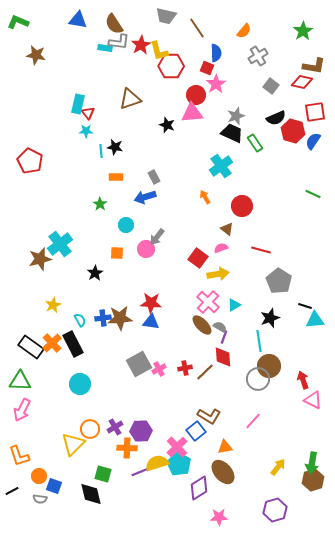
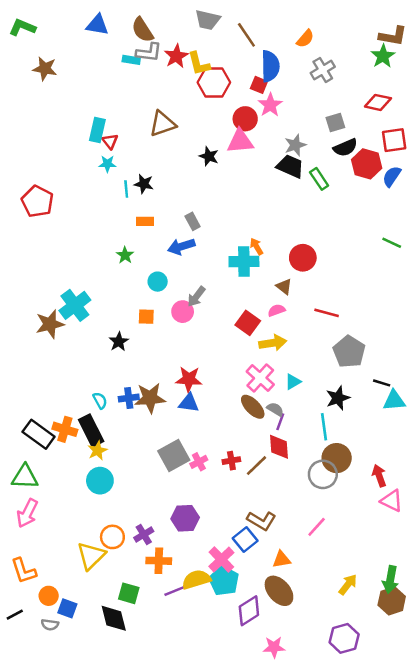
green star: (303, 31) -> (383, 56), moved
blue semicircle: (216, 53) -> (270, 66), size x1.4
brown L-shape: (314, 66) -> (393, 36), moved
gray square: (271, 86) -> (335, 123), moved, turned 35
cyan cross: (221, 166) -> (244, 262), moved, turned 35
yellow star: (53, 305) -> (97, 451), moved
orange cross: (52, 343) -> (65, 429), turned -30
purple hexagon: (141, 431) -> (185, 518), moved

